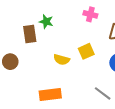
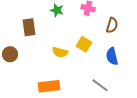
green star: (46, 22) -> (57, 10), moved
yellow square: (86, 51) -> (84, 44), turned -35

